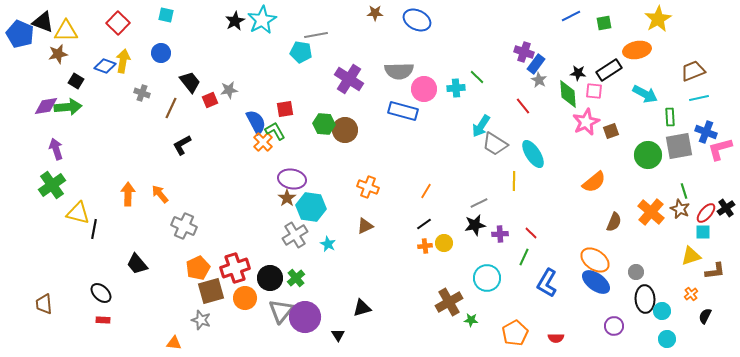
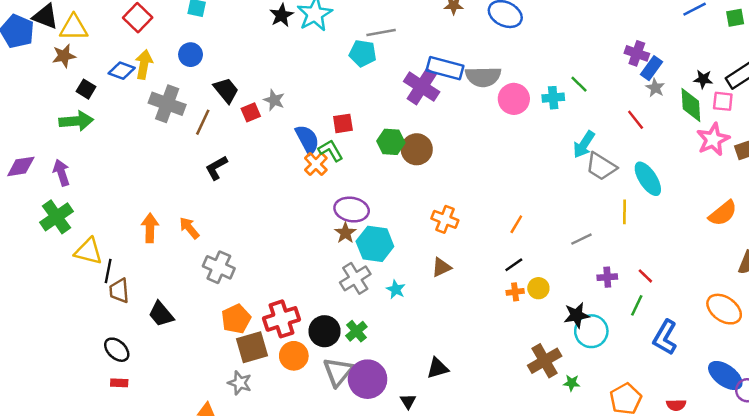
gray star: (229, 90) -> (274, 100), turned 30
gray cross: (142, 93) -> (167, 104), size x1.8
purple diamond: (46, 106) -> (21, 166), moved
blue rectangle: (403, 111) -> (445, 68), moved
black star: (475, 225) -> (577, 315), moved
blue ellipse: (596, 282) -> (725, 375), moved
brown trapezoid: (44, 304) -> (119, 291), moved

